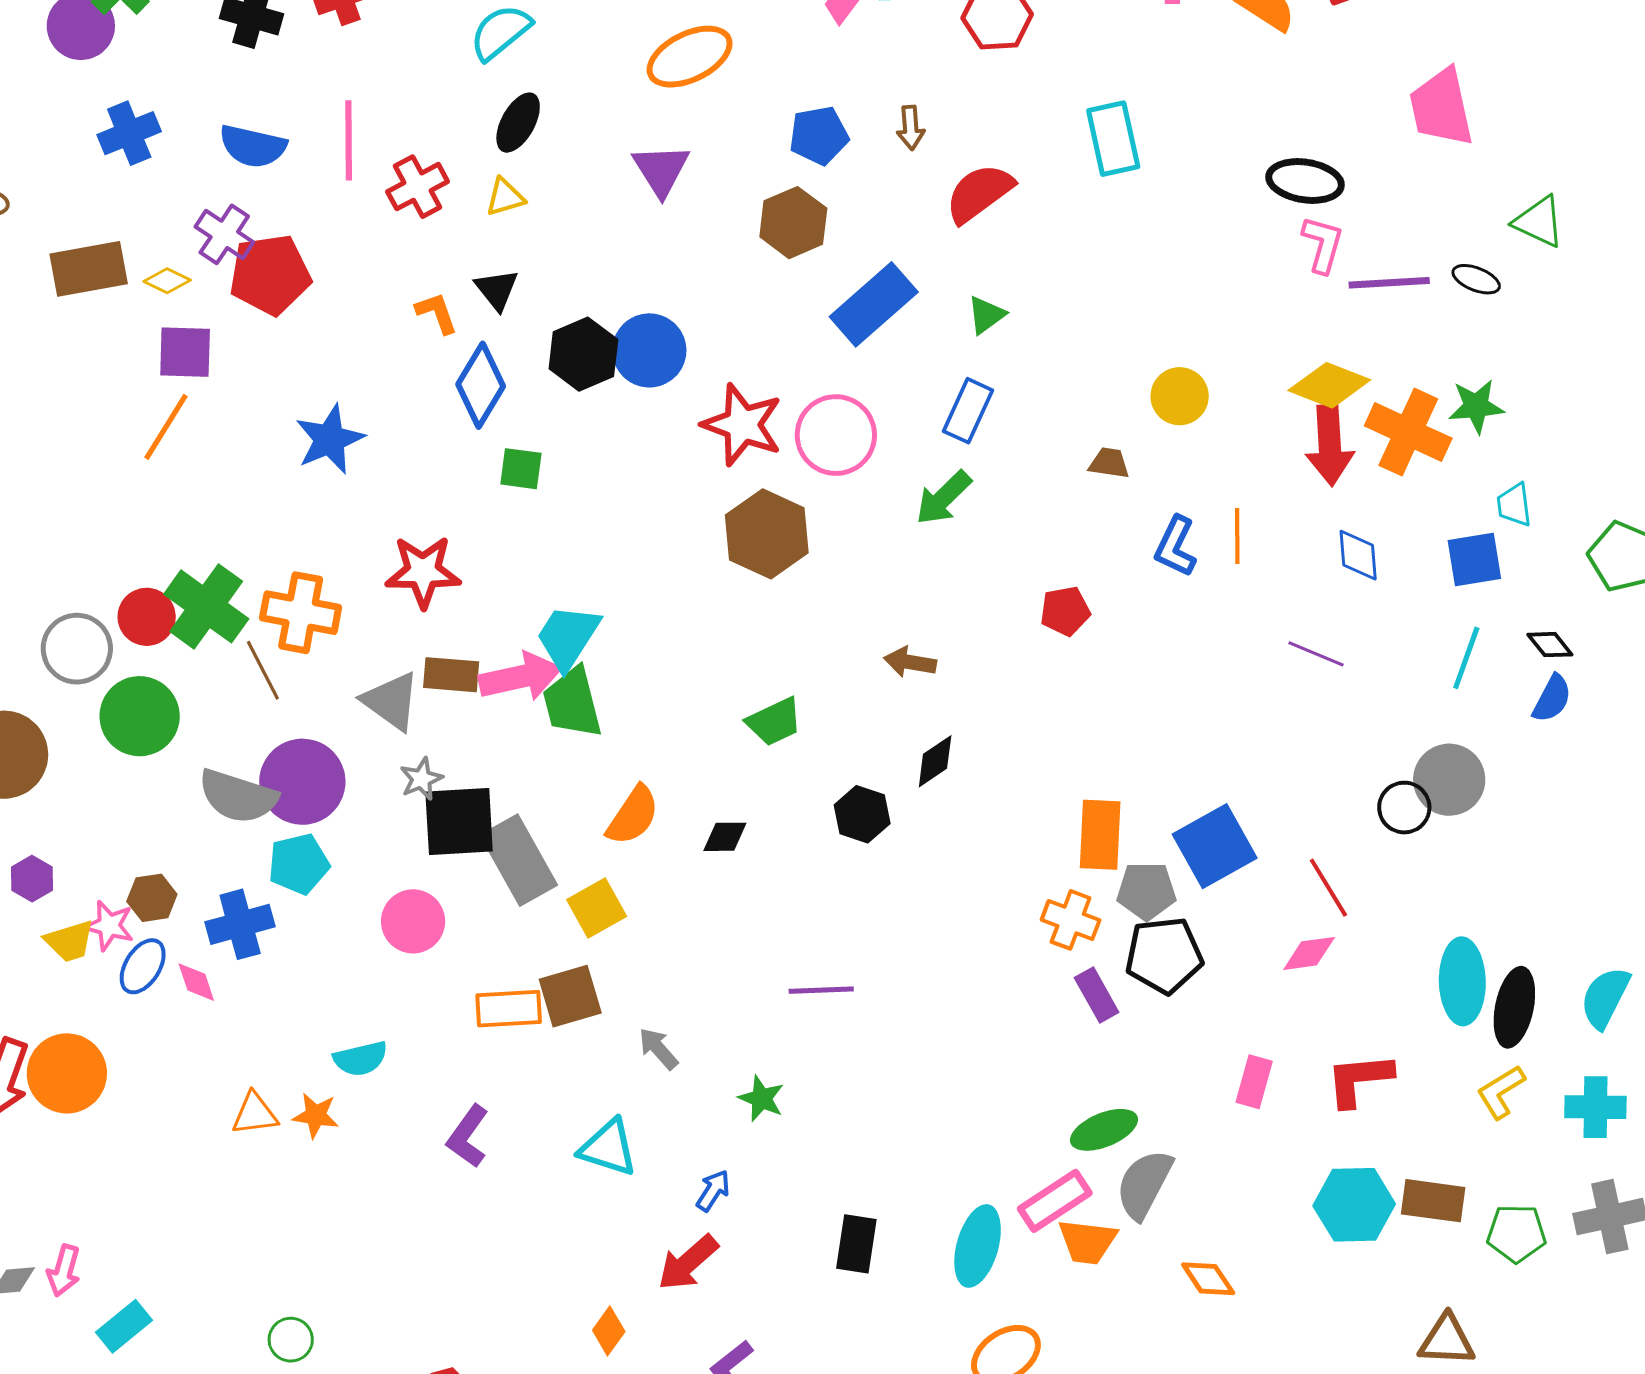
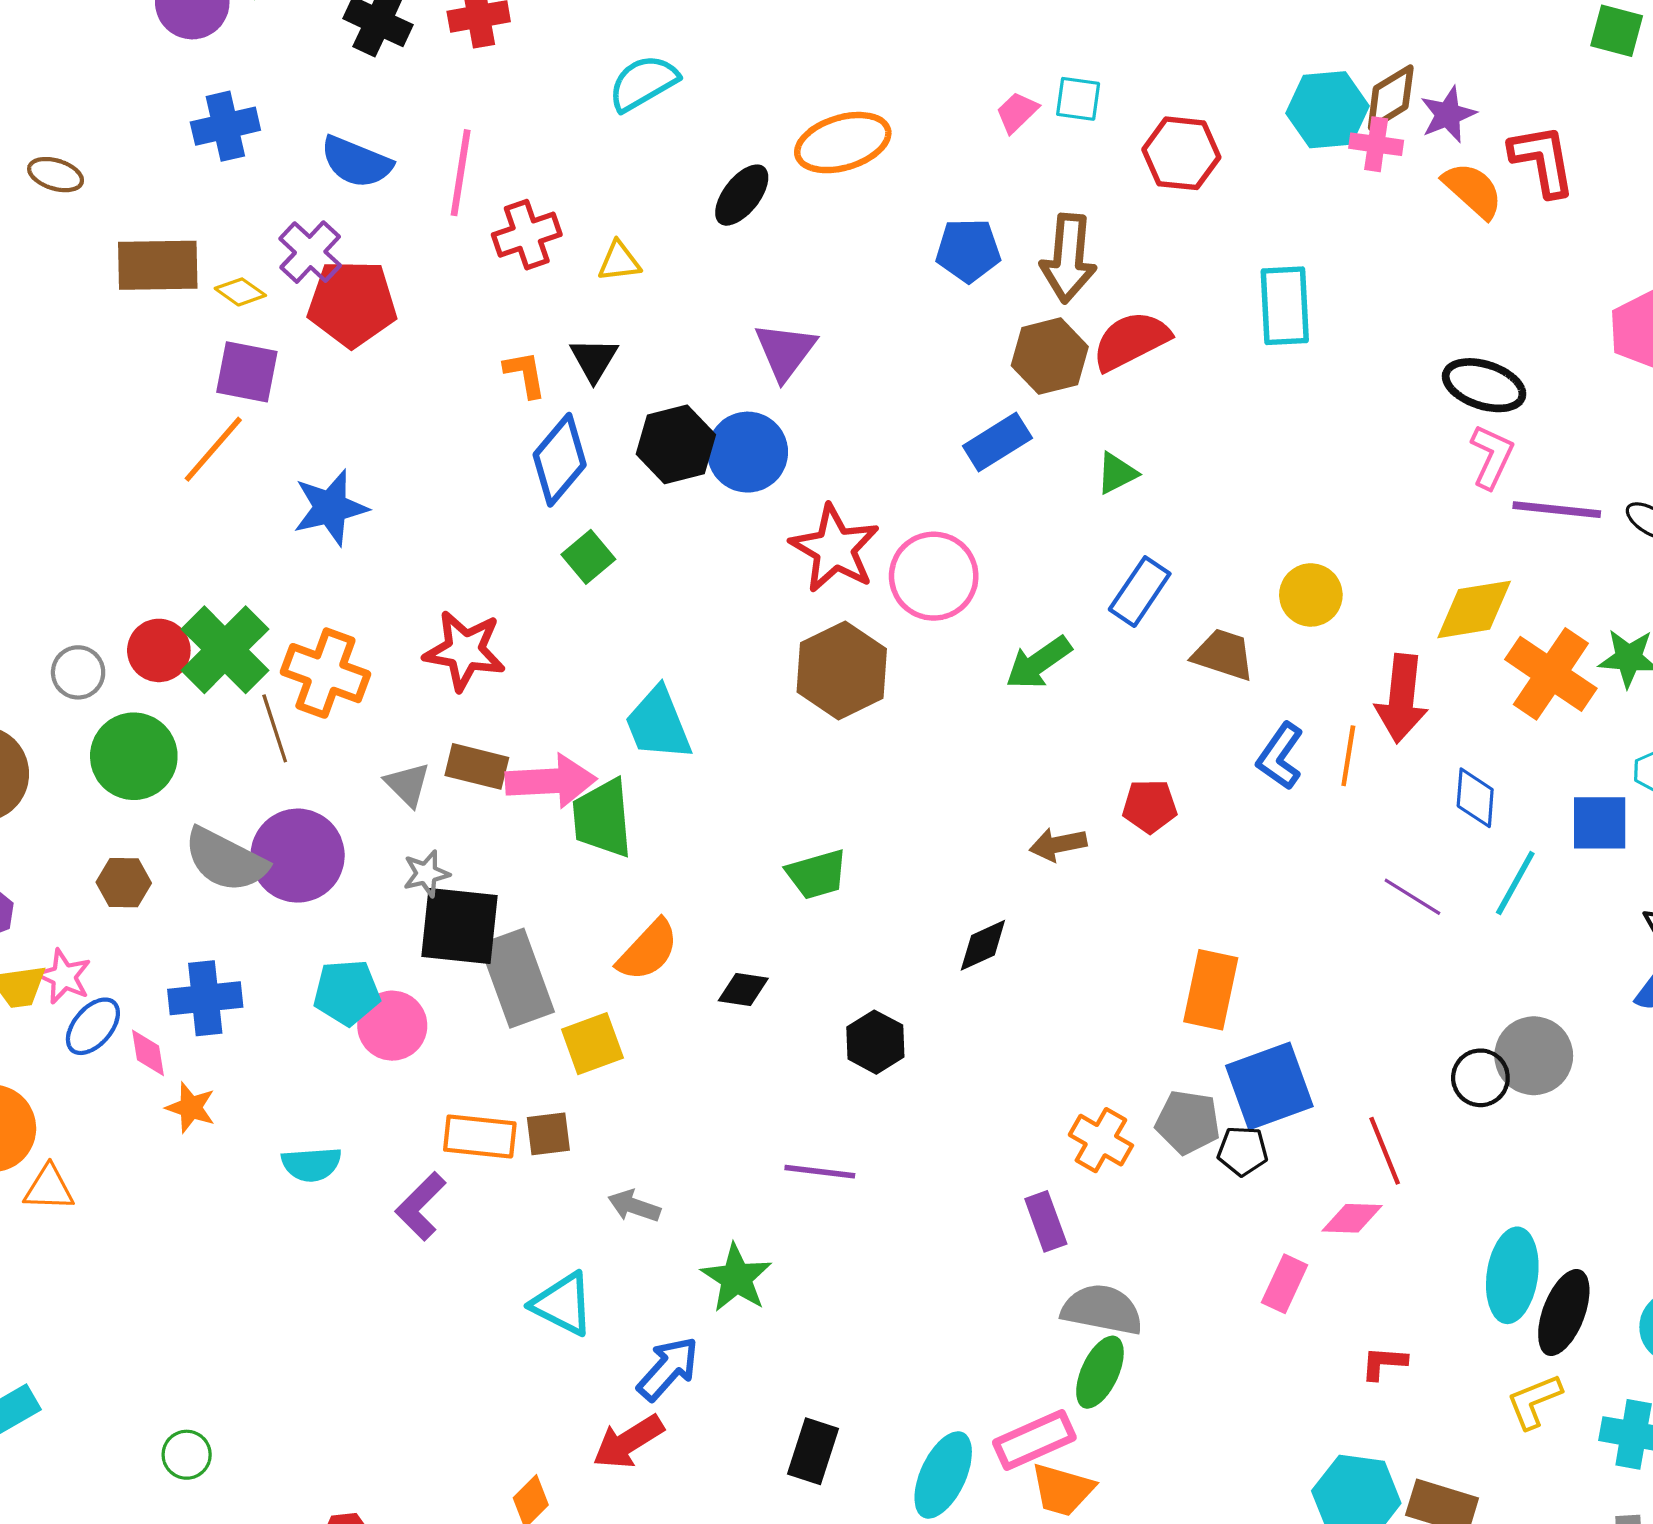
black ellipse: (518, 123) -> (742, 195), moved
brown arrow: (911, 128) -> (1068, 258), size x1.8
purple triangle: (661, 170) -> (785, 351), moved
brown hexagon: (793, 223) -> (1050, 356), moved
blue rectangle: (874, 304) -> (997, 442), size x0.7
yellow diamond: (1329, 385) -> (1474, 609), turned -40
blue rectangle: (968, 411) -> (1140, 592), moved
blue star: (330, 439) -> (330, 508), moved
red arrow: (1330, 445) -> (1402, 698), moved
brown trapezoid: (1109, 463) -> (1223, 655), size x1.4
green square: (521, 469) -> (588, 557), turned 33
cyan trapezoid: (568, 637) -> (658, 724), moved, turned -64
gray circle: (77, 649) -> (78, 672), size x0.7
cyan line: (1466, 658) -> (1515, 883), moved
brown arrow: (910, 662) -> (1058, 844), moved, turned -30
gray triangle: (391, 701) -> (408, 784), size x0.7
black hexagon: (862, 814) -> (875, 1042), moved
orange rectangle: (1100, 835) -> (1211, 990), moved
cyan pentagon: (299, 864) -> (347, 993), moved
brown hexagon: (152, 898) -> (124, 883), moved
black pentagon: (1164, 955) -> (1243, 1151), moved, size x0.6
purple rectangle: (1097, 995) -> (1046, 1221), moved
brown square: (570, 996) -> (548, 1134), size x0.7
gray arrow: (658, 1049) -> (634, 1206), turned -39
red L-shape: (1359, 1080) -> (1384, 1363), size x0.6
pink rectangle: (1254, 1082) -> (1285, 1284), moved
green star: (761, 1099) -> (736, 1278), size x1.4
orange triangle: (255, 1114) -> (49, 1188), moved
orange star: (316, 1115) -> (191, 1108), moved
green ellipse: (1104, 1130) -> (1100, 1372), turned -52
purple L-shape: (468, 1136) -> (421, 1206), moved
gray semicircle: (1144, 1184) -> (1102, 1310), moved, turned 64
blue arrow: (713, 1191) -> (668, 1369), size x1.5

